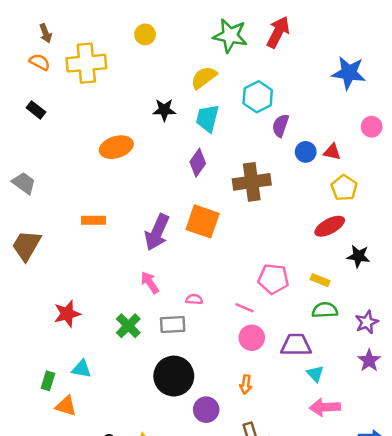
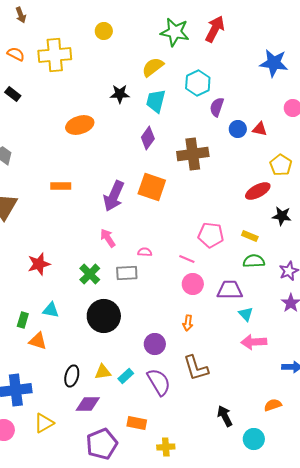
brown arrow: (46, 33) -> (21, 15), moved
yellow pentagon: (344, 188) -> (281, 165), moved
black circle: (174, 376) -> (104, 316), moved

